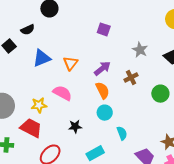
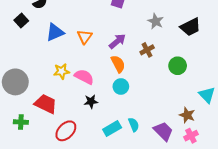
pink semicircle: (62, 93) -> (84, 77), moved
yellow star: (39, 105) -> (62, 71), moved
cyan semicircle: (122, 133) -> (134, 125), moved

